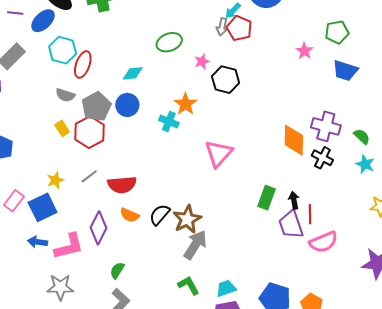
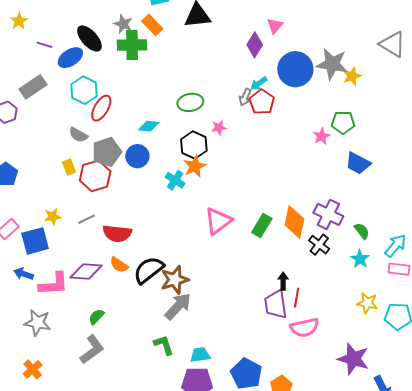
green pentagon: (337, 32) -> (343, 122), moved
black hexagon: (226, 80) -> (194, 145), moved
green rectangle: (267, 198) -> (262, 226), moved
black semicircle: (160, 215) -> (149, 270), size x1.4
purple diamond: (99, 228) -> (86, 271), turned 56

